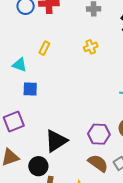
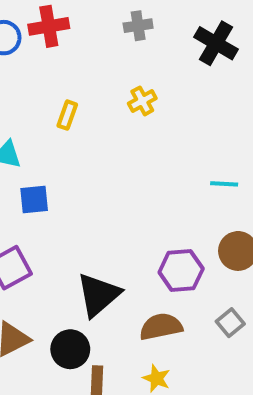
yellow rectangle: (44, 48) -> (67, 115), moved
brown semicircle: (98, 163) -> (161, 327), moved, turned -40

